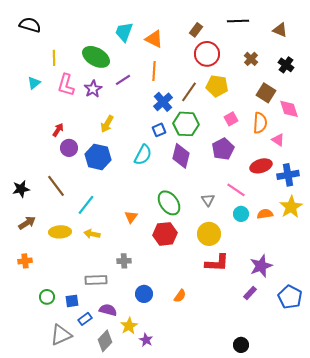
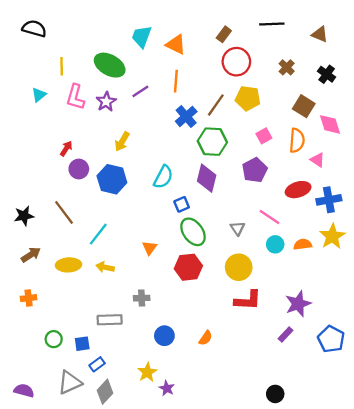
blue square: (159, 130) -> (182, 204), moved
purple semicircle: (108, 310) -> (24, 391), moved
gray diamond: (105, 341) -> (105, 392), moved

